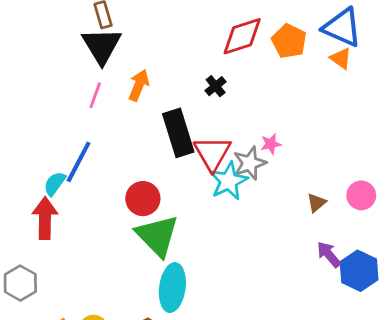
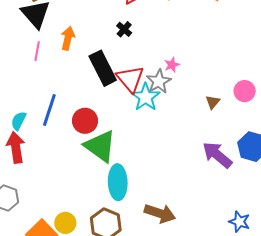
blue line: (79, 162) -> (49, 110), moved
purple arrow: (329, 254) -> (217, 155), moved, size x1.5

